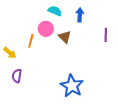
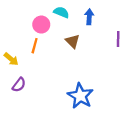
pink circle: (46, 29) -> (41, 25), moved
purple semicircle: (17, 76) -> (19, 85), turned -152

